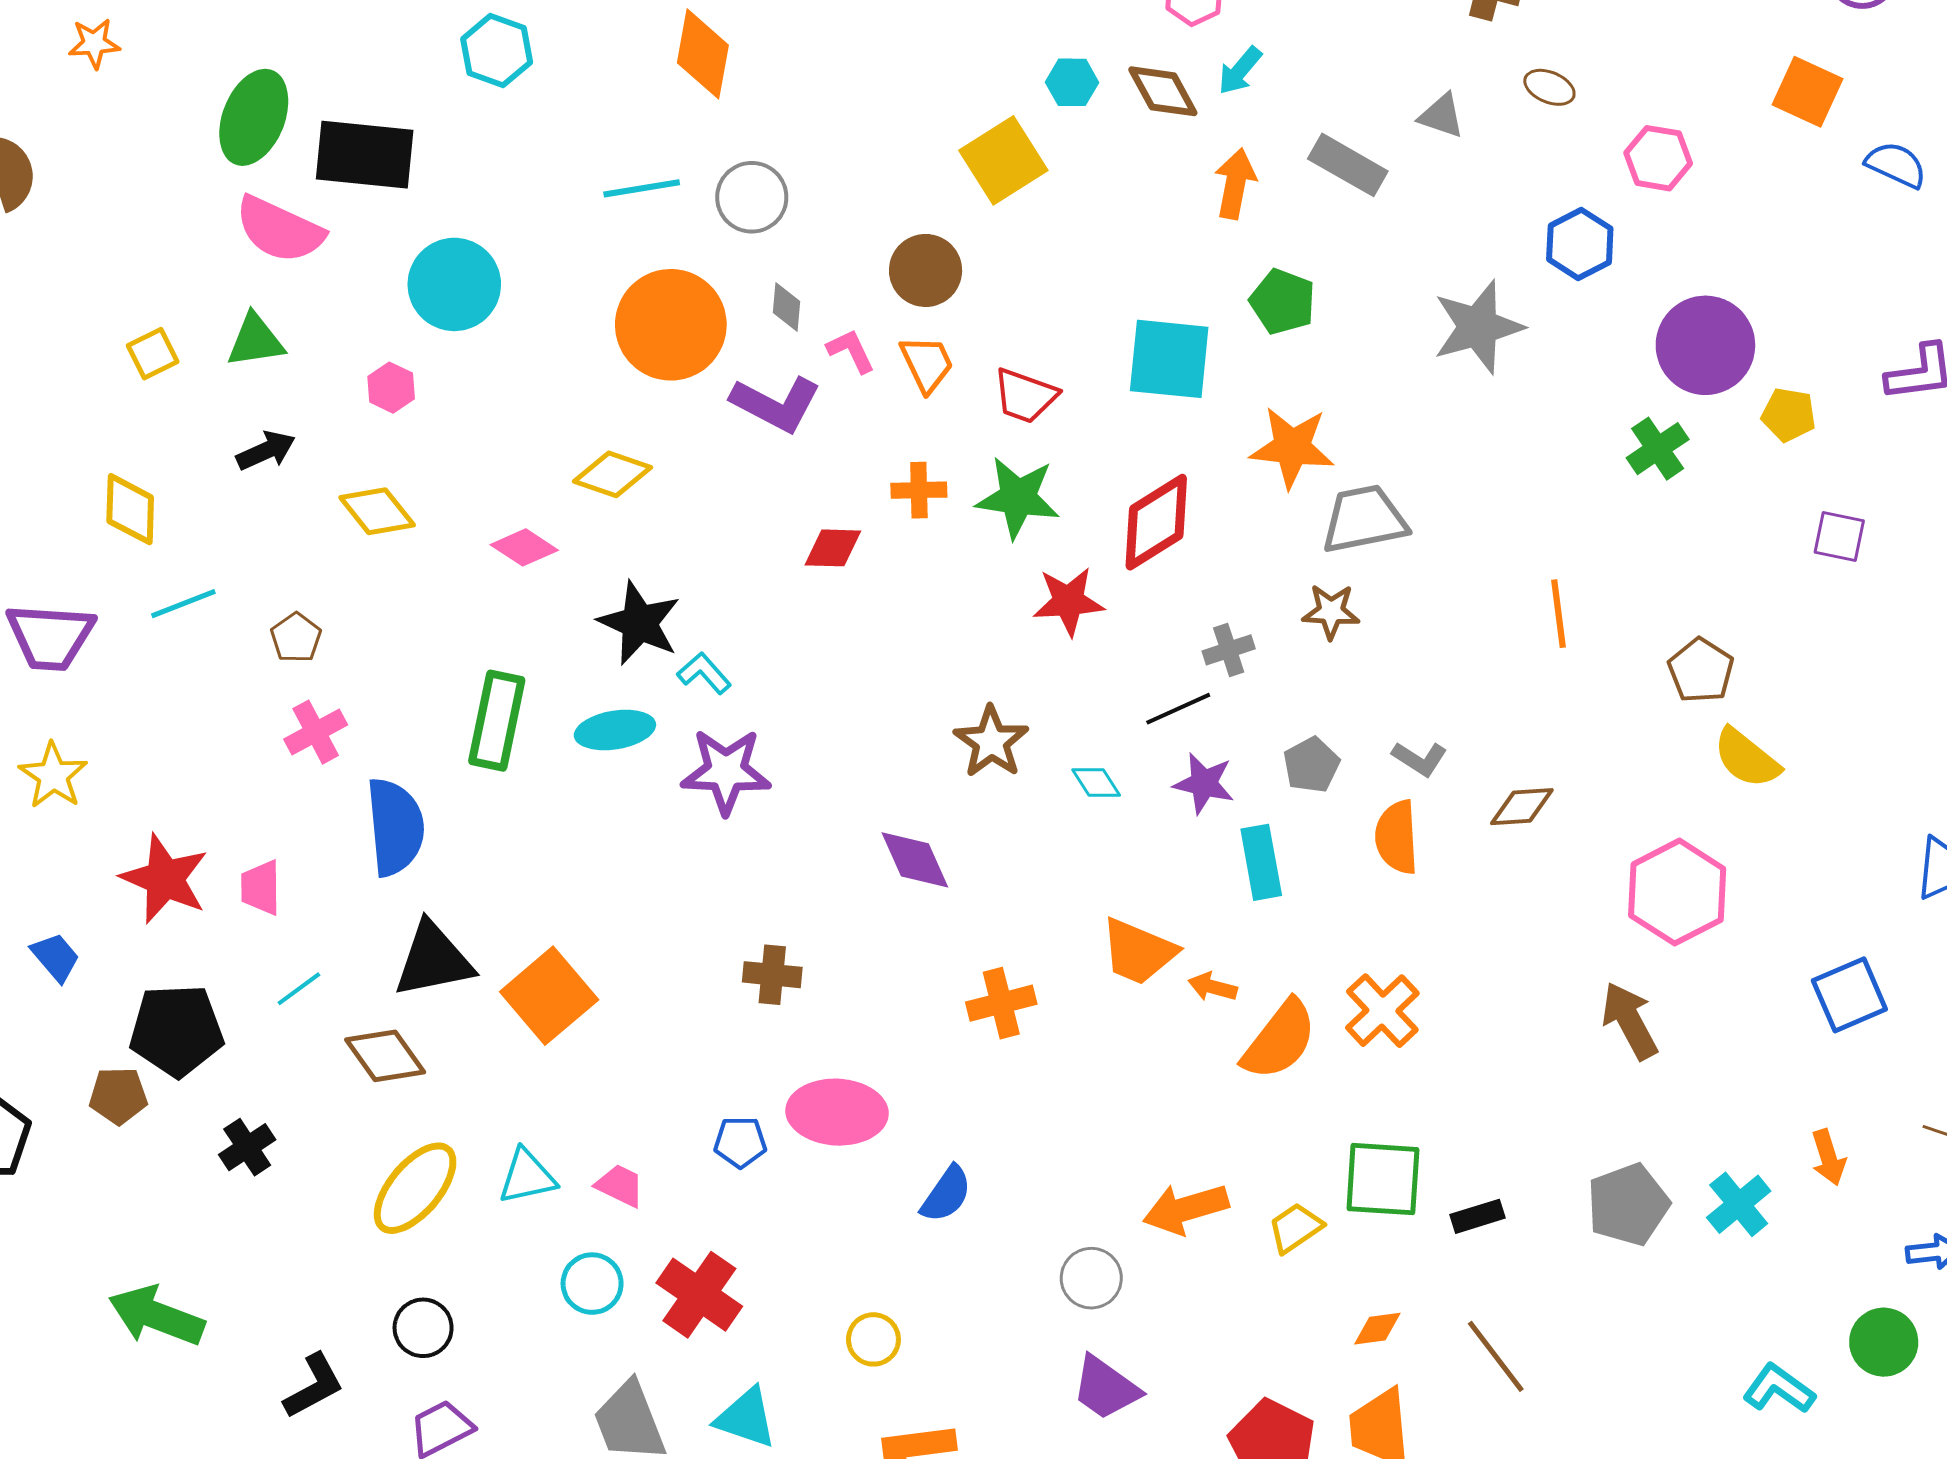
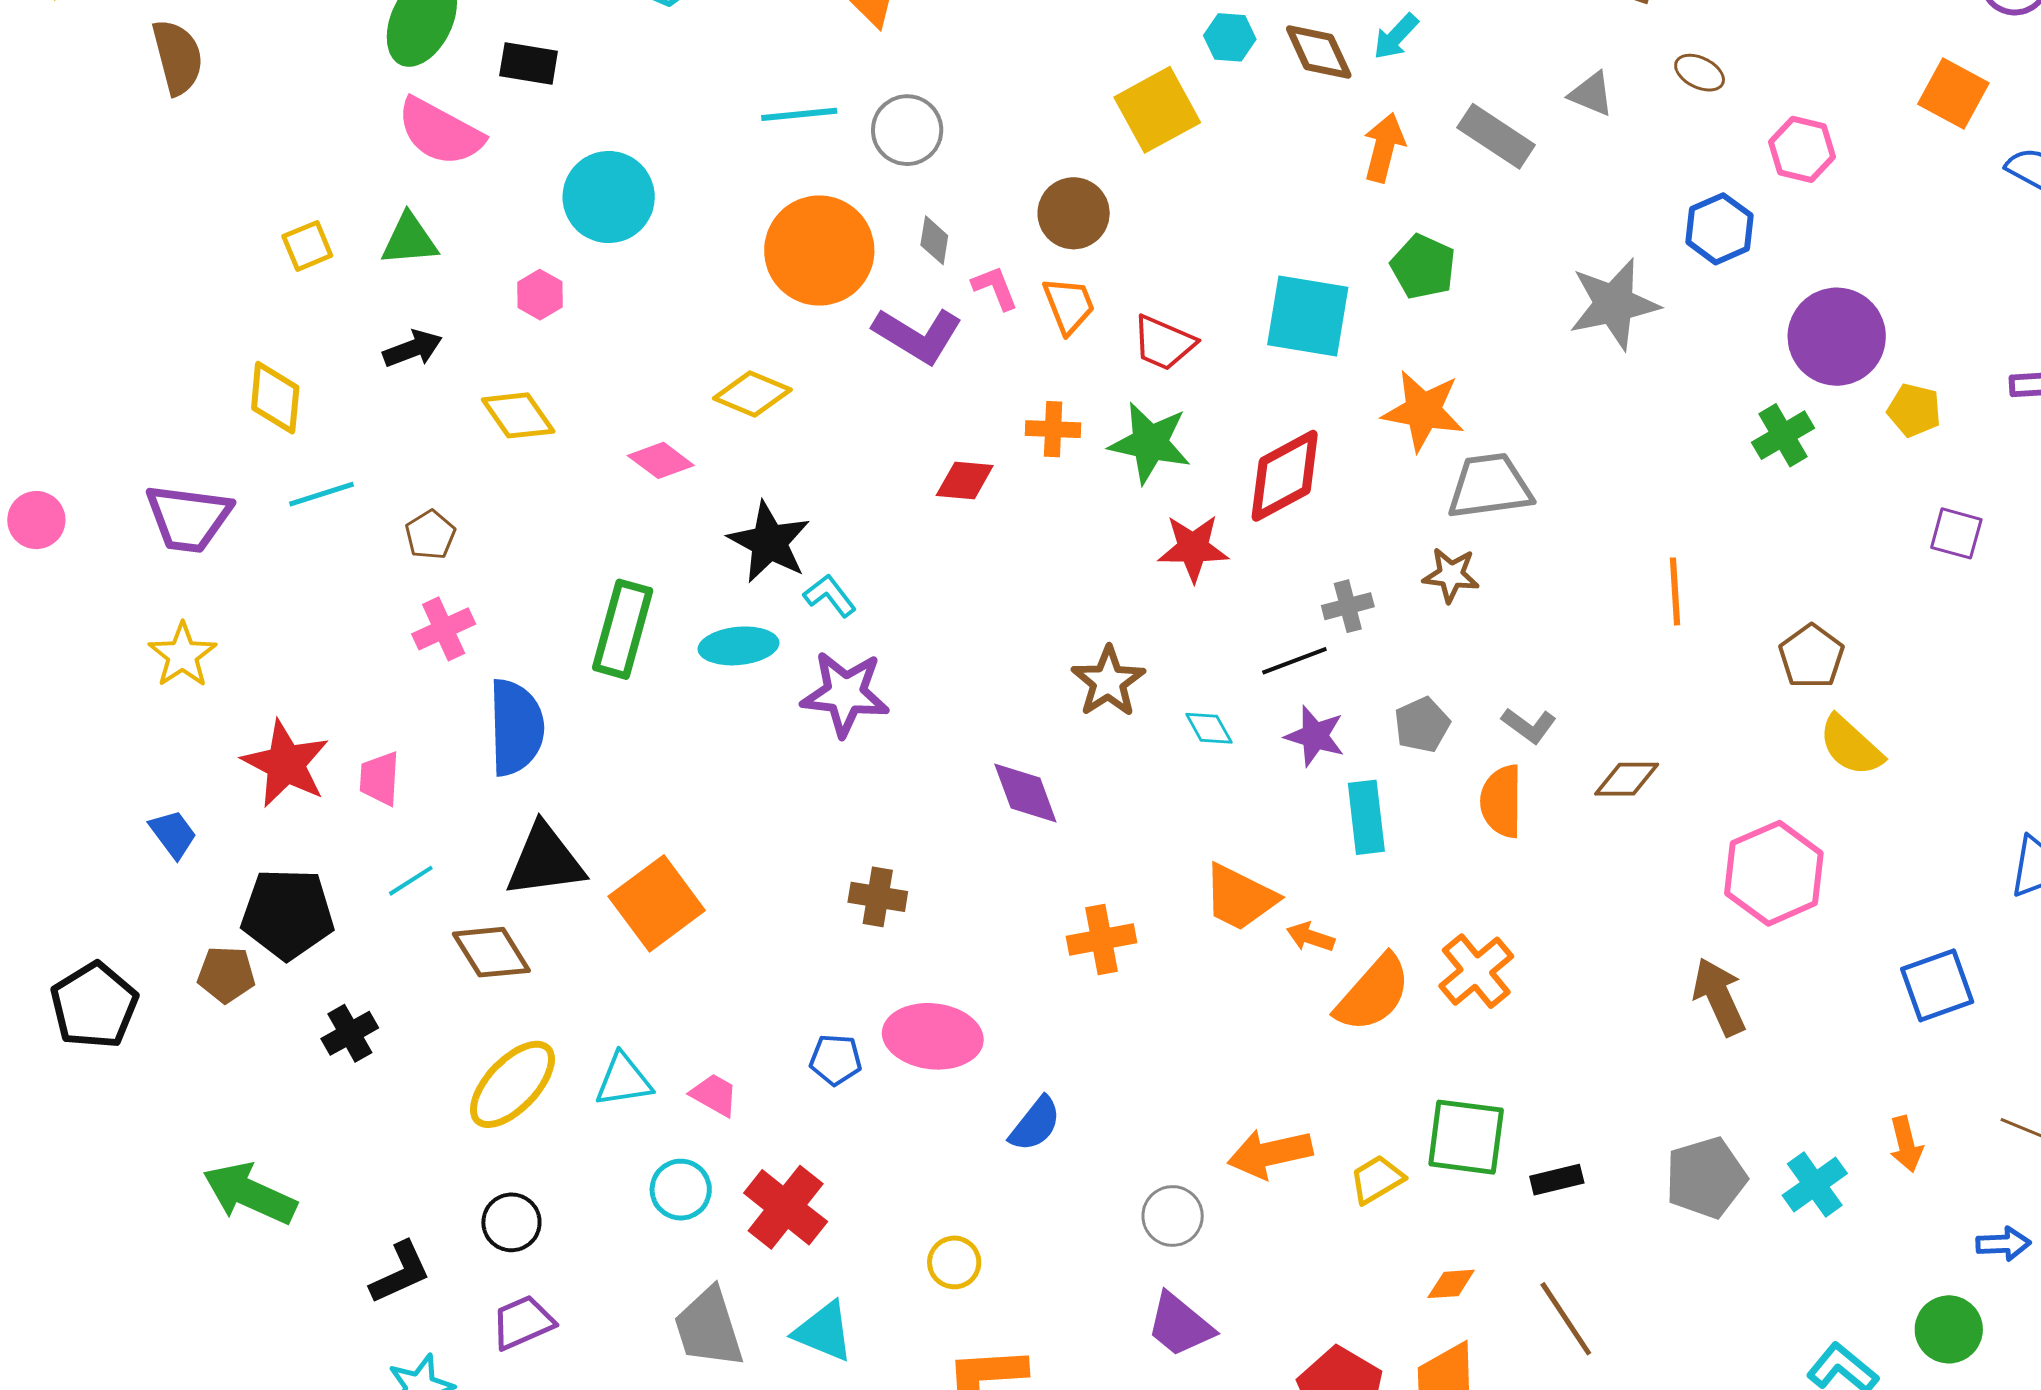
black rectangle: (365, 155) -> (529, 63), size x0.6

